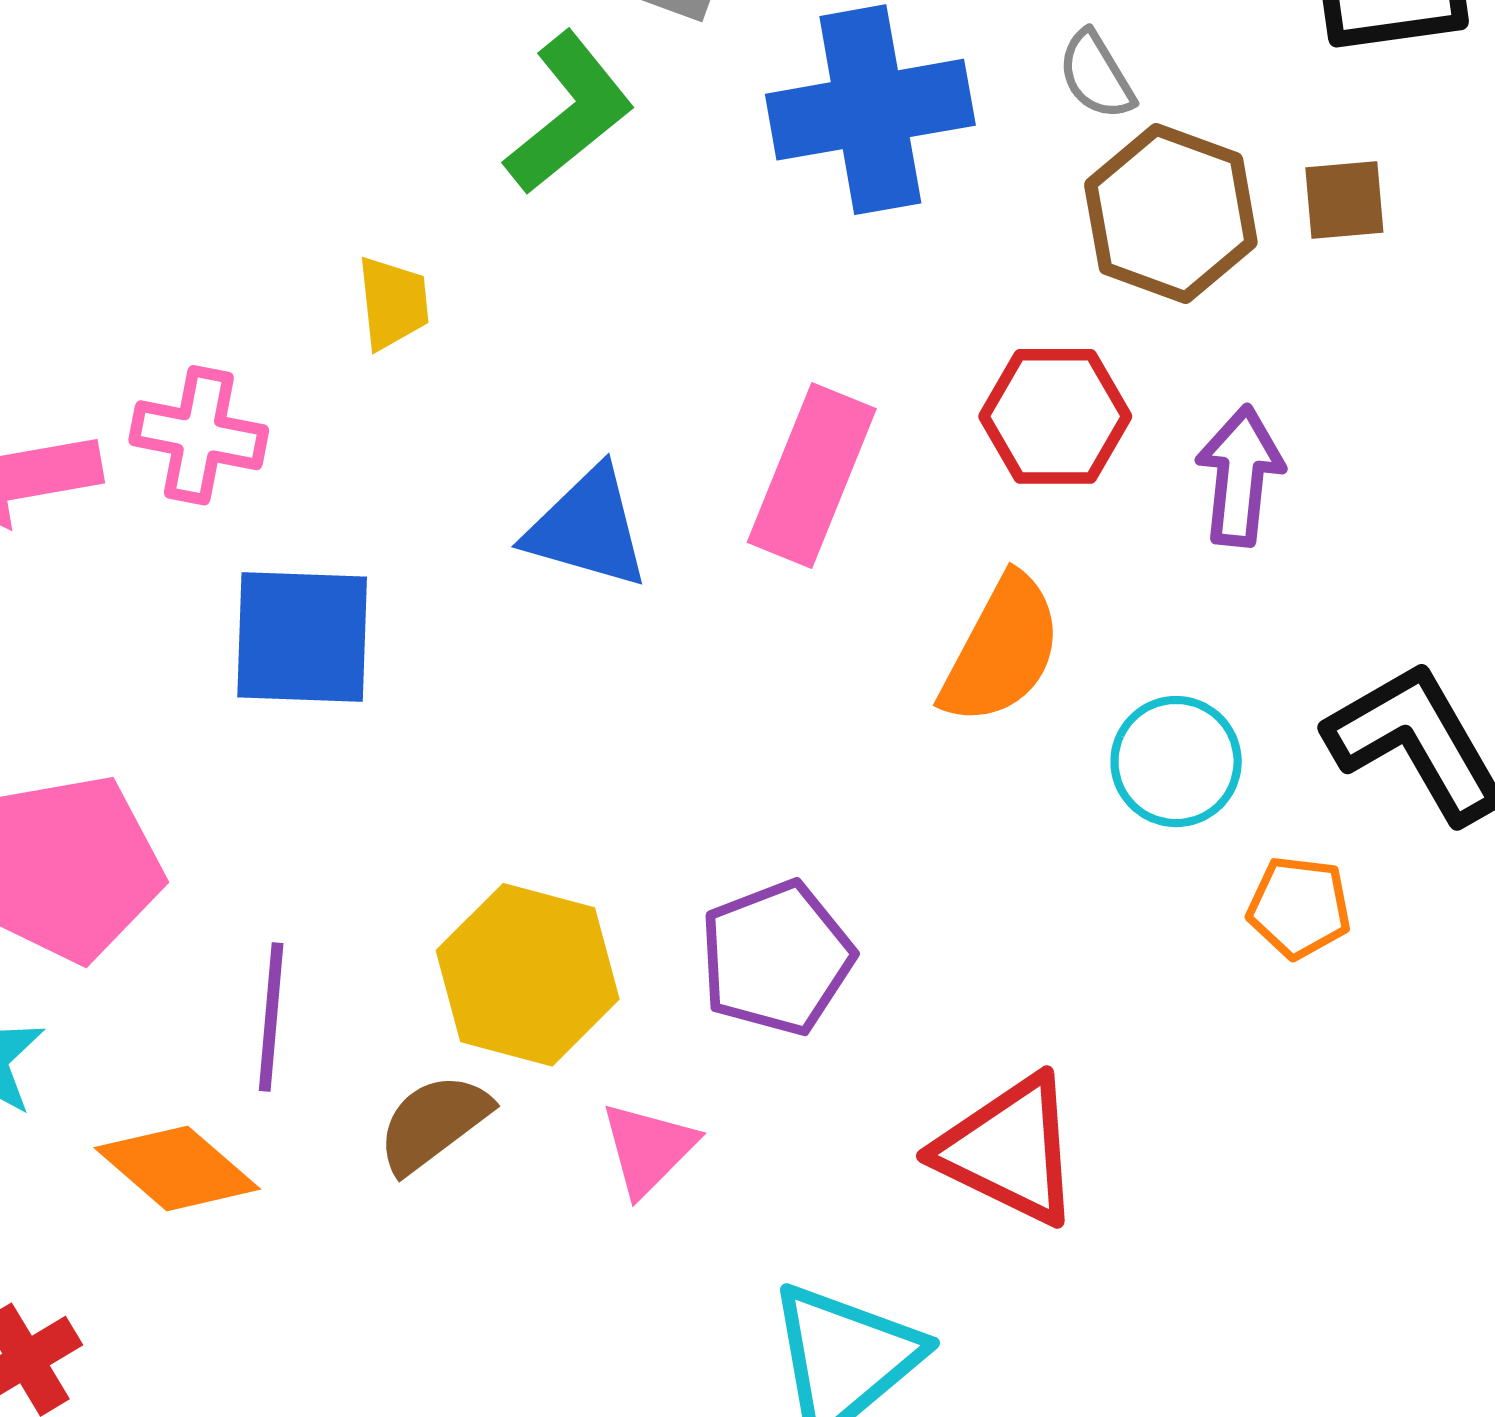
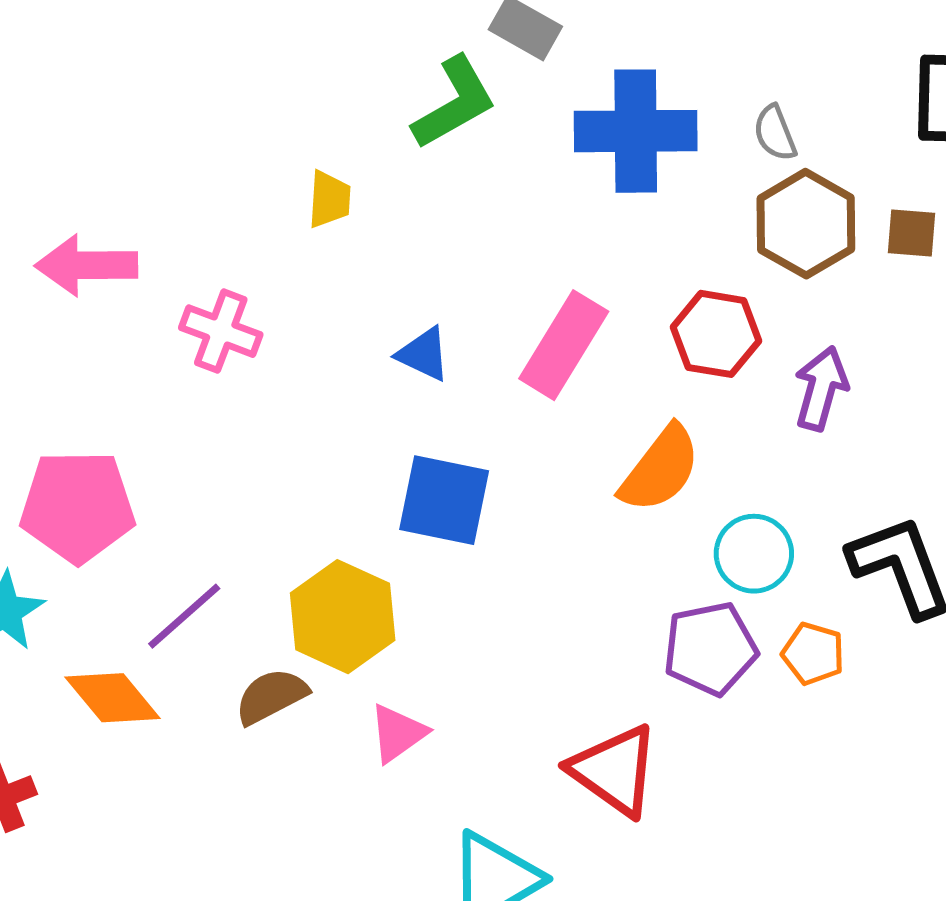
pink cross: (199, 435) -> (221, 331), moved
blue triangle: (587, 528) -> (424, 354), size x0.7
blue square: (302, 637) -> (444, 500), moved
purple pentagon: (777, 958) -> (710, 649), moved
purple line: (271, 1017) -> (184, 616), turned 34

